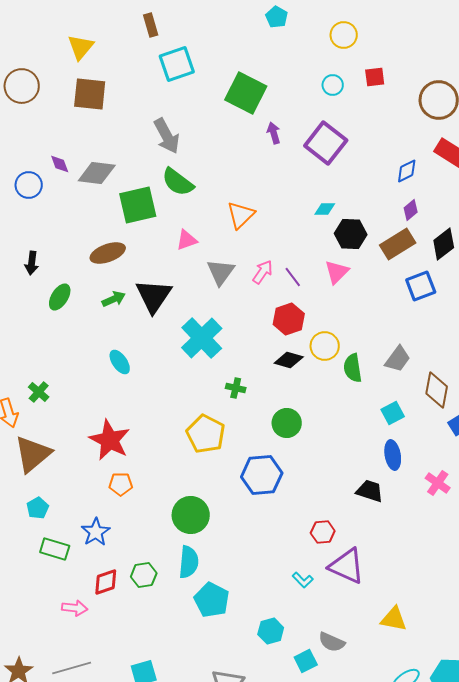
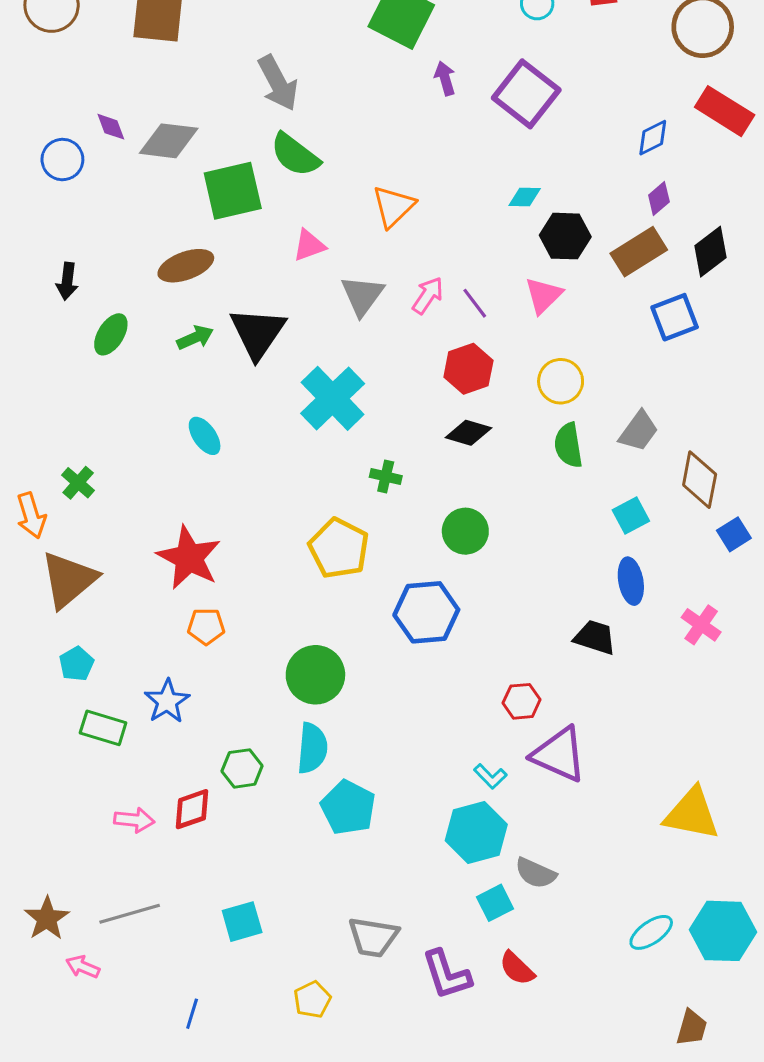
yellow circle: (325, 346) -> (561, 381), moved
red diamond: (106, 582) -> (192, 809), moved
yellow triangle: (394, 619) -> (692, 814), moved, size x1.4
cyan hexagon: (271, 631) -> (476, 833), moved, size x1.5

